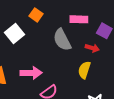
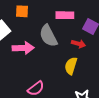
orange square: (36, 15) -> (22, 11), turned -32
pink arrow: (31, 73) -> (23, 48), moved

